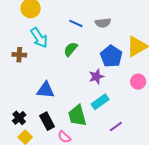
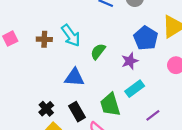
cyan arrow: (39, 38) -> (71, 35), moved
green semicircle: (71, 49) -> (98, 51), moved

